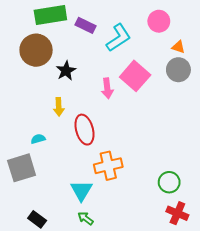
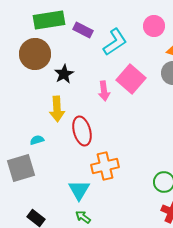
yellow arrow: (59, 107) -> (57, 109), size x1.4

